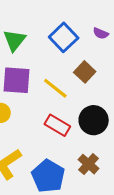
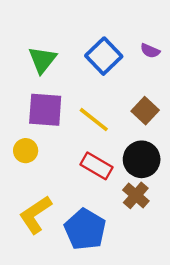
brown square: (85, 72) -> (145, 111), moved
brown cross: (88, 164) -> (136, 195), moved

